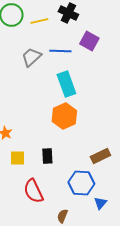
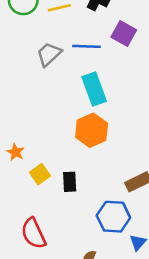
yellow square: (17, 158) -> (40, 174), moved, turned -35
red semicircle: (33, 191) -> (34, 233), moved

